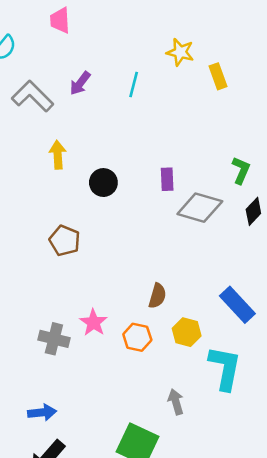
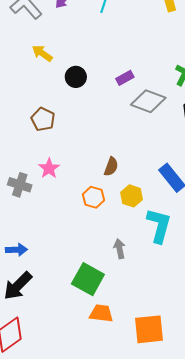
yellow arrow: (58, 155) -> (42, 53), turned -55
purple rectangle: (167, 179) -> (125, 78), turned 60
pink star: (94, 323) -> (49, 168), moved
gray cross: (54, 339) -> (20, 185), moved

